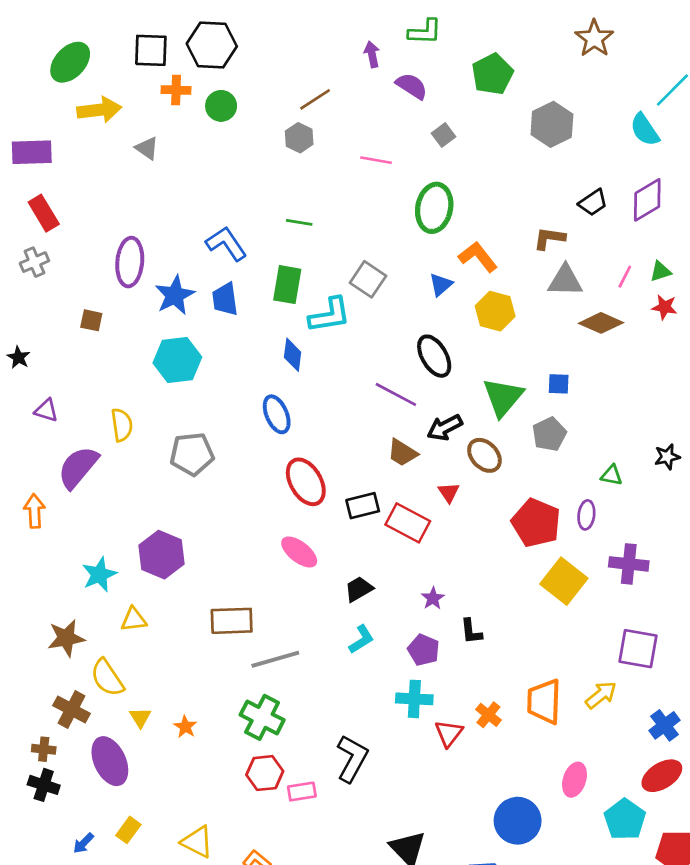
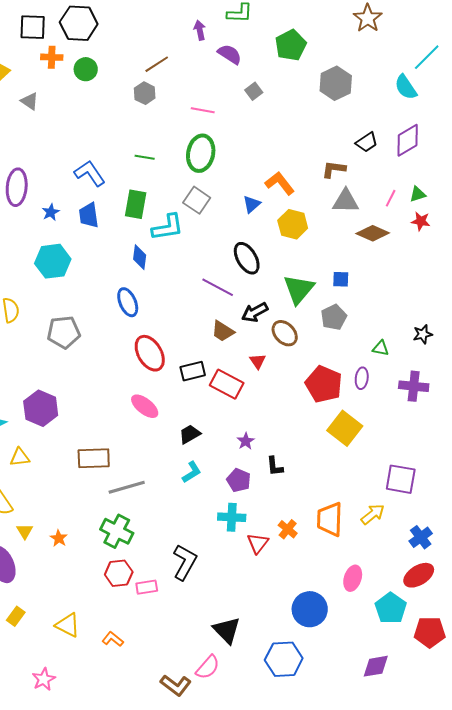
green ellipse: (434, 208) -> (201, 153), moved
blue star: (175, 295) -> (51, 212), size x0.6
purple cross: (629, 564) -> (414, 386), moved

